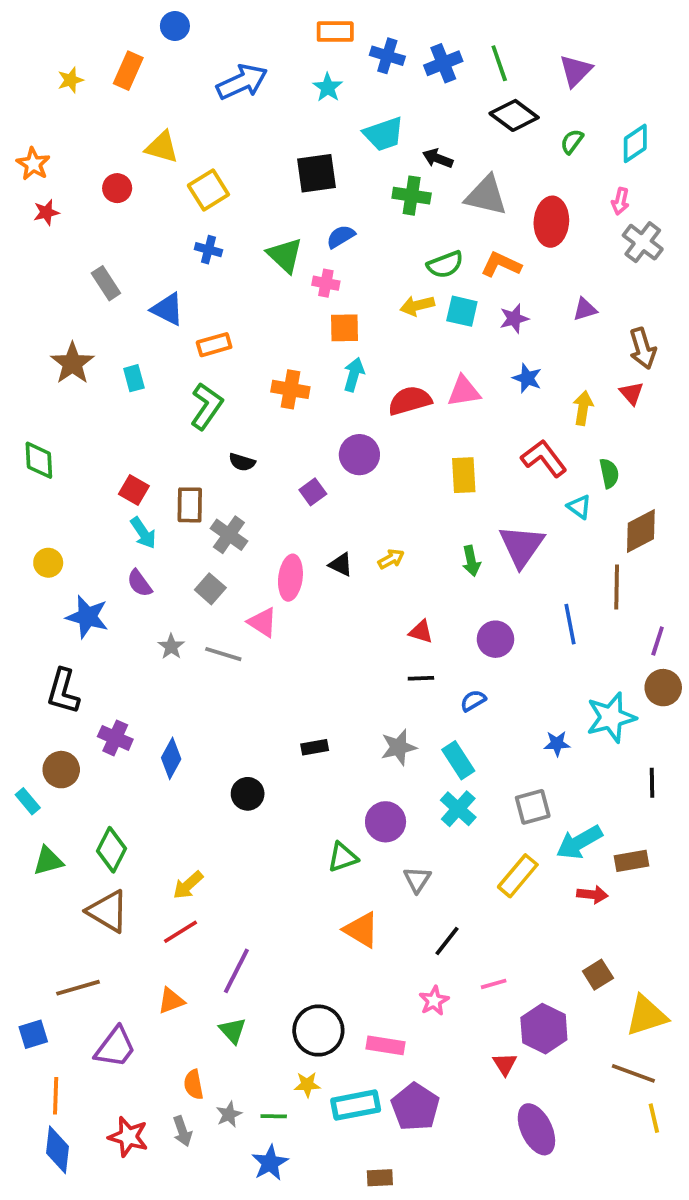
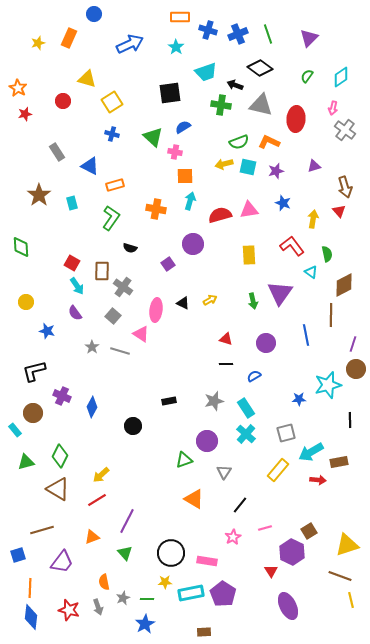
black diamond: (514, 115) -> (260, 68), moved
blue star: (87, 617) -> (47, 331), size x0.7
black L-shape: (63, 691) -> (34, 371), turned 60
brown square: (598, 975) -> (309, 531), moved

